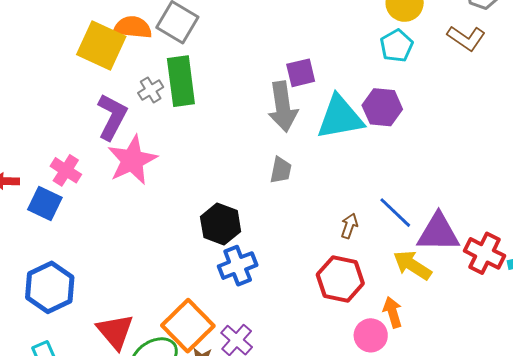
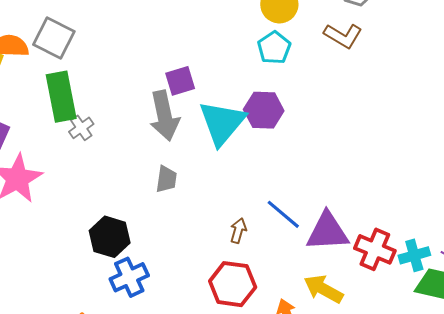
gray cross: (151, 90) -> (81, 128), moved
cyan triangle: (340, 117) -> (222, 123), turned -36
yellow arrow: (412, 265) -> (323, 289), moved

